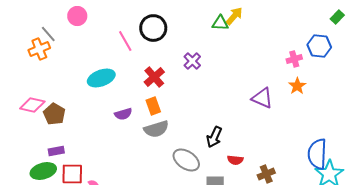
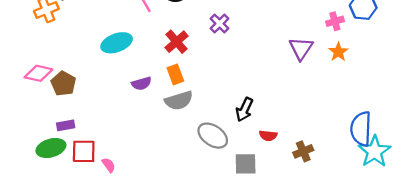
purple triangle: (262, 98) -> (301, 48), moved, turned 40

